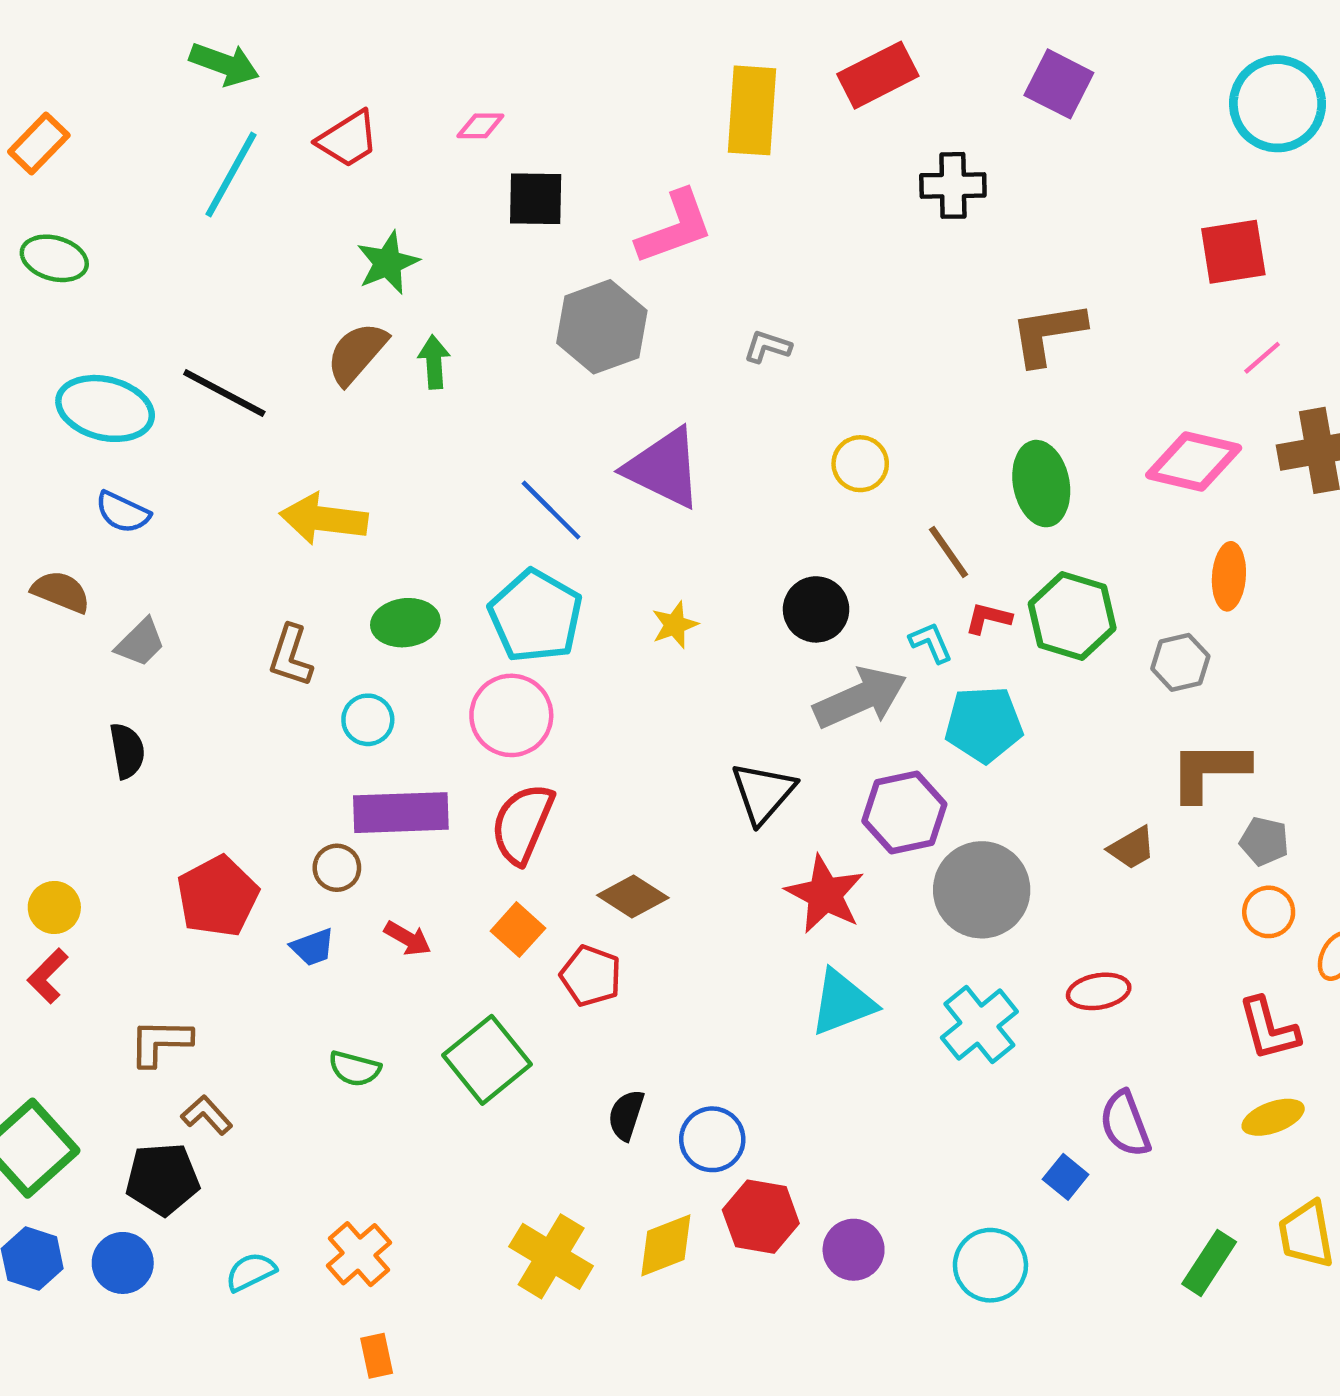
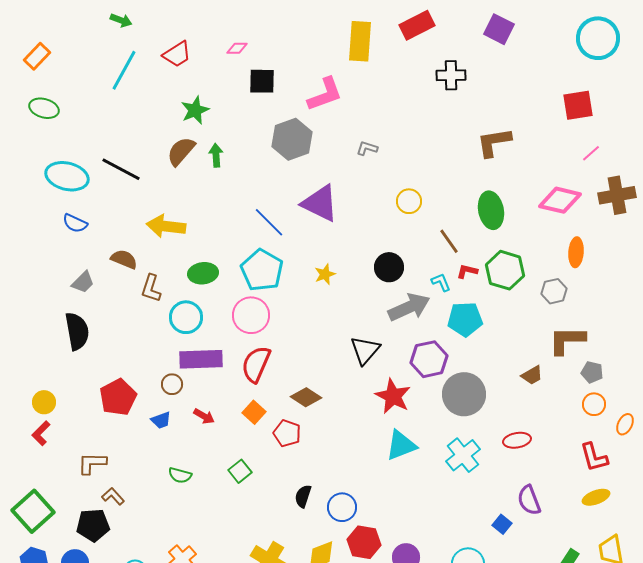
green arrow: (224, 64) -> (121, 20), size x0.7
brown semicircle: (61, 592) -> (124, 259), moved
cyan circle: (368, 720) -> (186, 317), size x1.4
black semicircle: (127, 751) -> (77, 331), size x1.5
green square: (487, 1060) -> (240, 471), size x0.6

